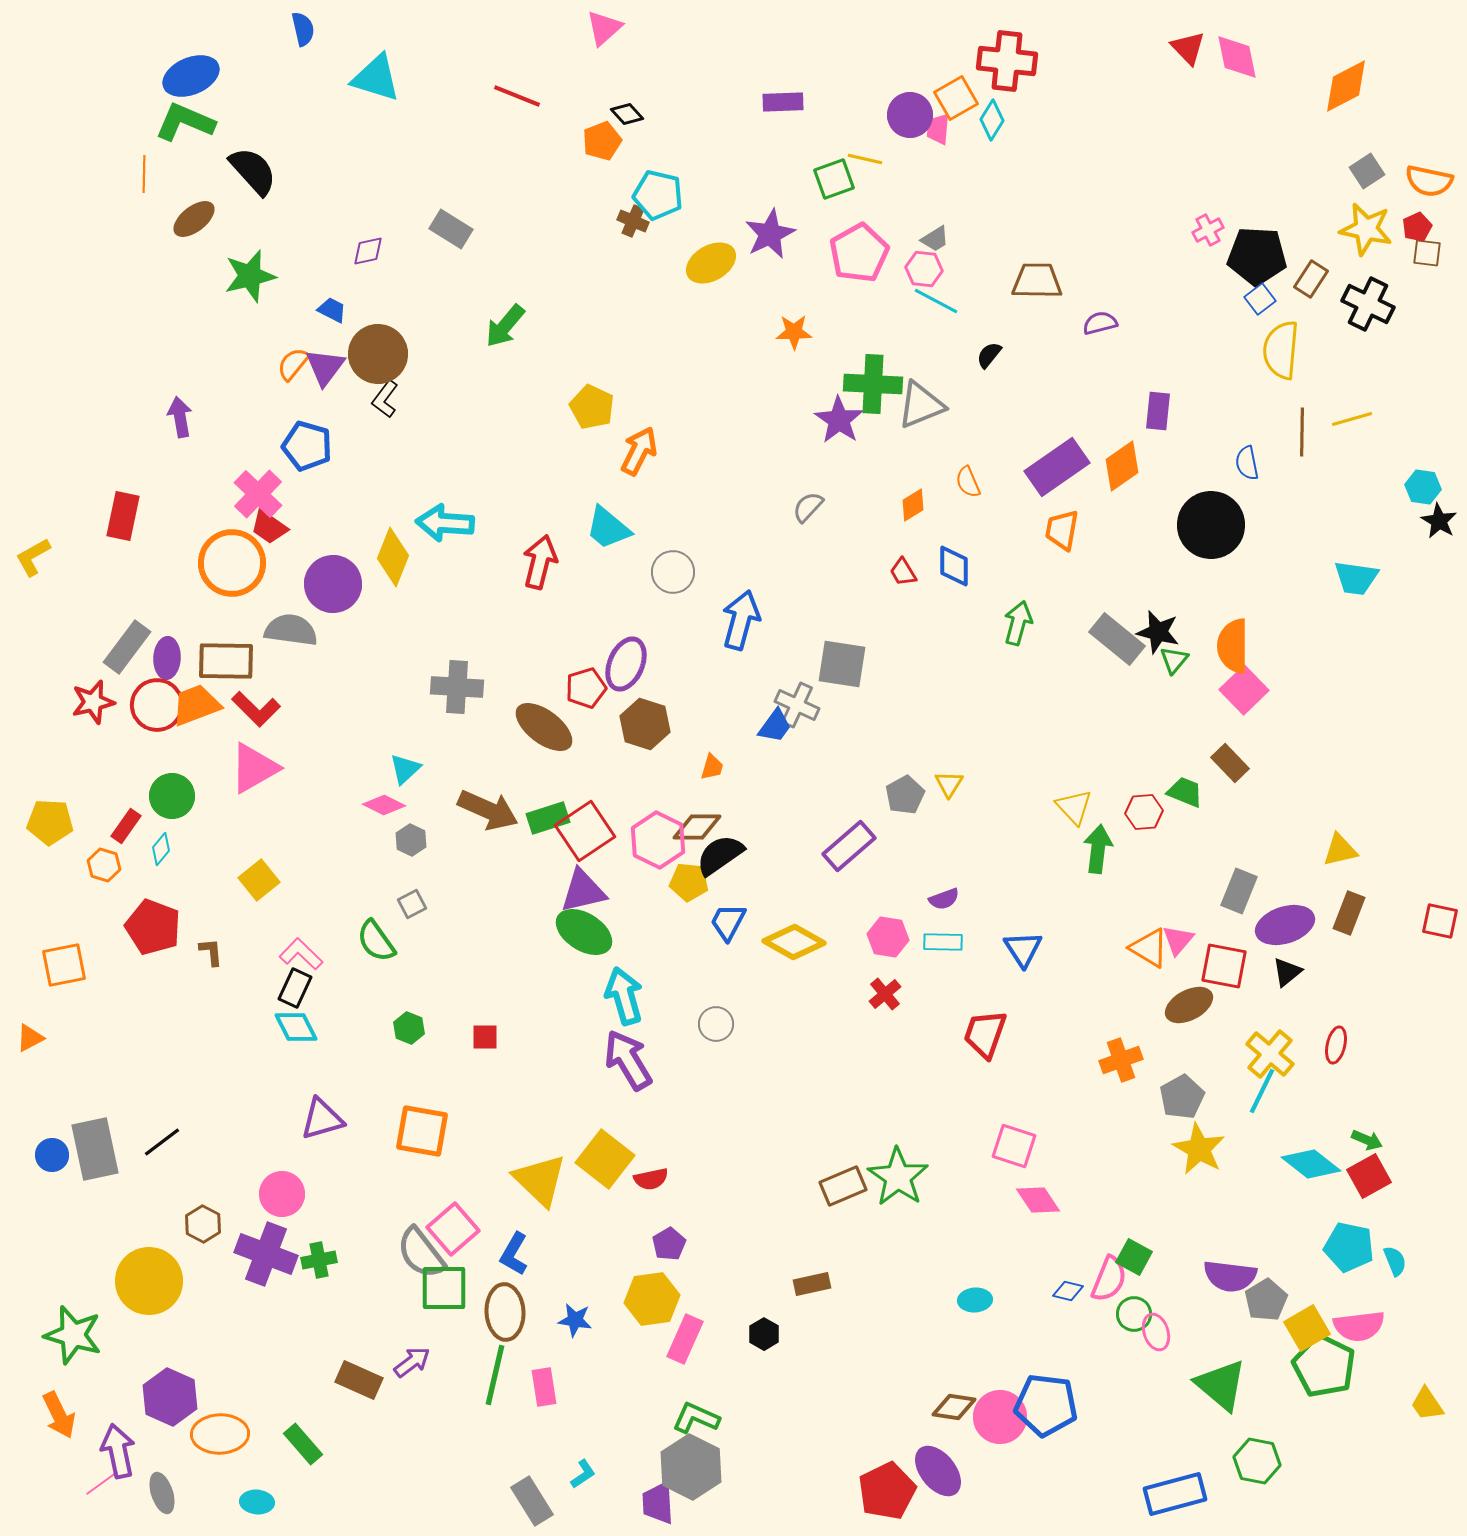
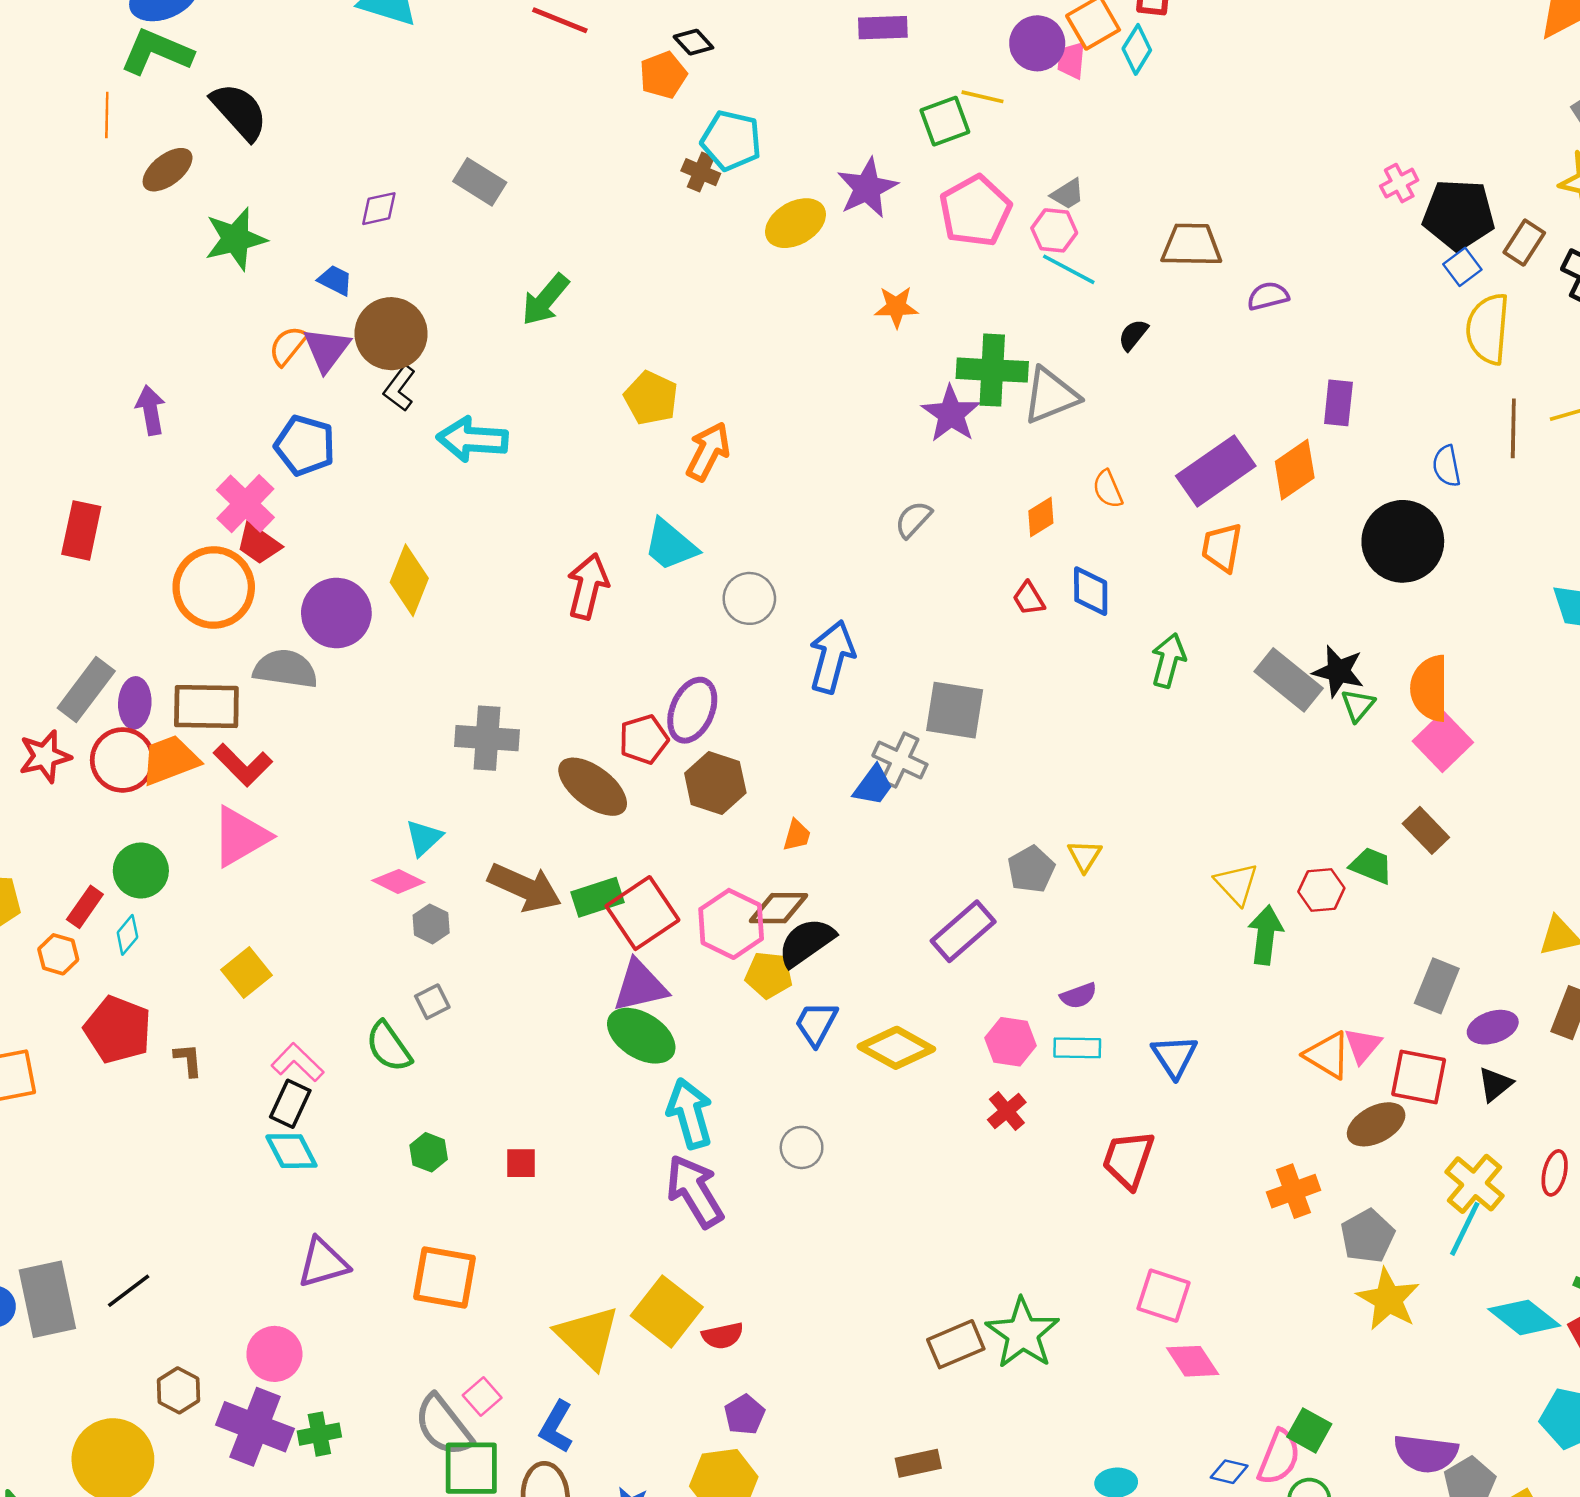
cyan arrow: (445, 523) -> (472, 439), moved
purple ellipse: (1285, 925) -> (1493, 1027), size x0.7
pink square: (453, 1229) -> (482, 1396), size x0.6

